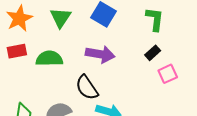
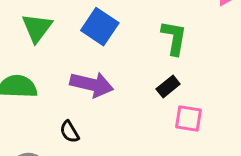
pink square: (168, 74) -> (188, 118), turned 30
black semicircle: (87, 88) -> (70, 132), size x0.6

